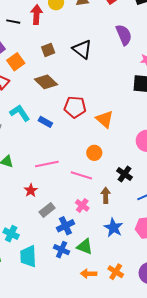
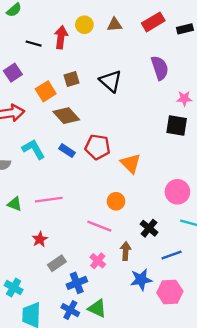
orange square: (16, 62) -> (46, 91), moved
blue rectangle: (45, 122) -> (67, 151), moved
pink line: (47, 164) -> (49, 200), moved
blue star: (113, 228) -> (141, 280), moved, turned 30

